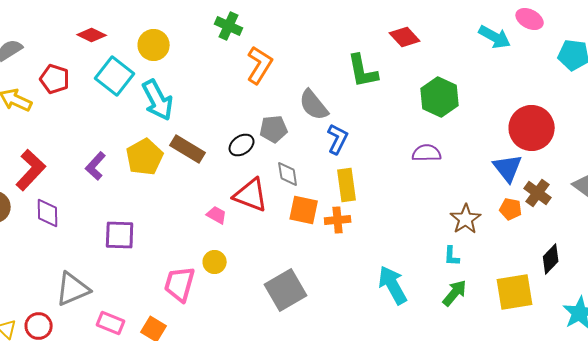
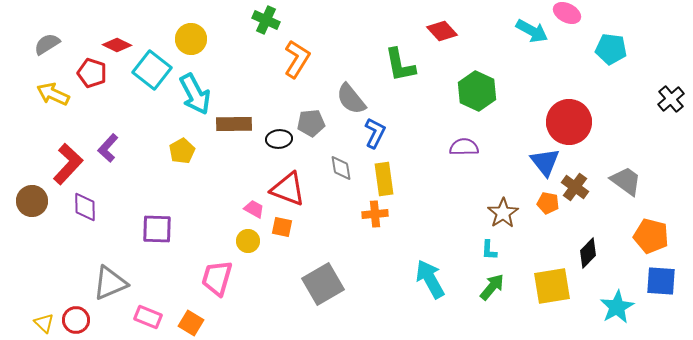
red diamond: (92, 35) -> (117, 45), moved
black ellipse: (242, 145) -> (279, 139), turned 30
brown rectangle: (188, 149) -> (234, 124), moved, turned -32
yellow pentagon: (145, 157) -> (182, 151), size x0.7
purple L-shape: (96, 166) -> (108, 148), moved
gray diamond: (288, 174) -> (341, 168), moved
orange square: (304, 210) -> (282, 227), moved, size x0.7
yellow circle: (215, 262) -> (248, 241), moved

